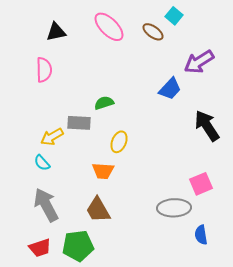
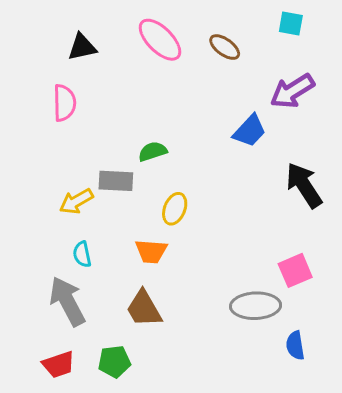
cyan square: (174, 16) -> (291, 24), moved, turned -30
cyan semicircle: (42, 163) -> (82, 254), moved, turned 30
green pentagon: (78, 246) -> (114, 362), size x0.7

